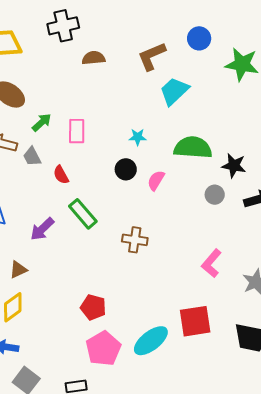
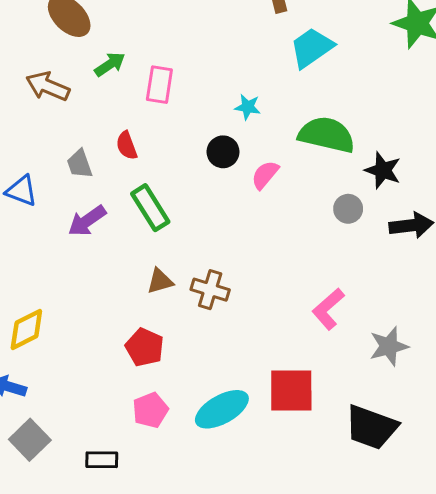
gray trapezoid: (32, 157) -> (80, 164), moved
brown cross: (135, 240) -> (210, 290), moved
brown triangle: (18, 270) -> (160, 281), moved
pink pentagon: (103, 348) -> (150, 410), size x0.7

